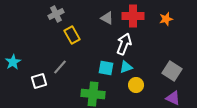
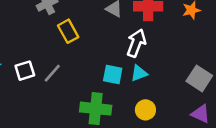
white square: (39, 81) -> (25, 71), moved
yellow circle: (136, 85) -> (145, 110), moved

